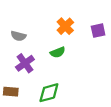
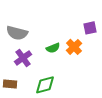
orange cross: (65, 26) -> (74, 47), moved
gray semicircle: (18, 36) -> (17, 33), size x1.5

